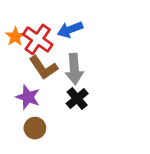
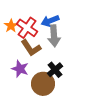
gray arrow: (74, 69) -> (54, 36), moved
brown circle: (35, 128) -> (43, 84), moved, size x1.5

